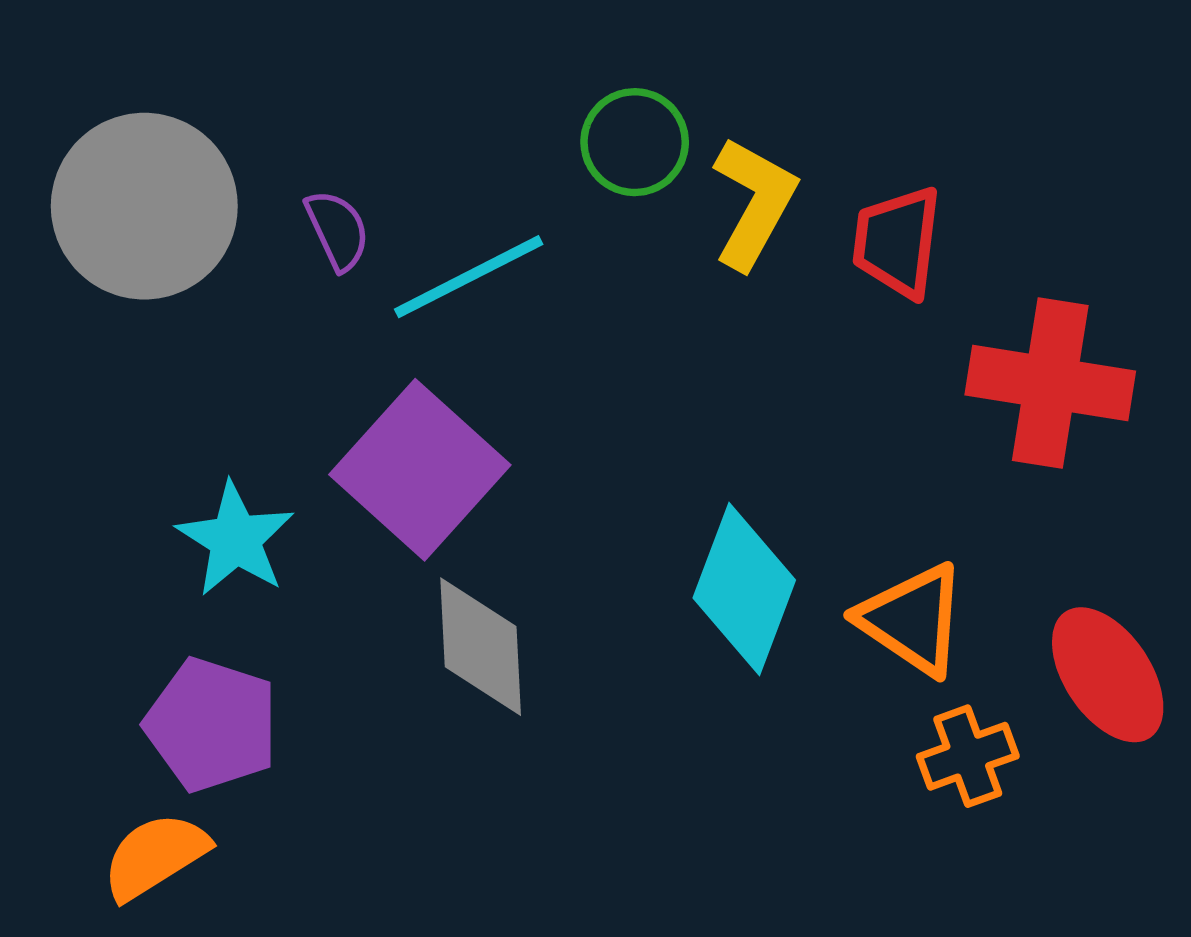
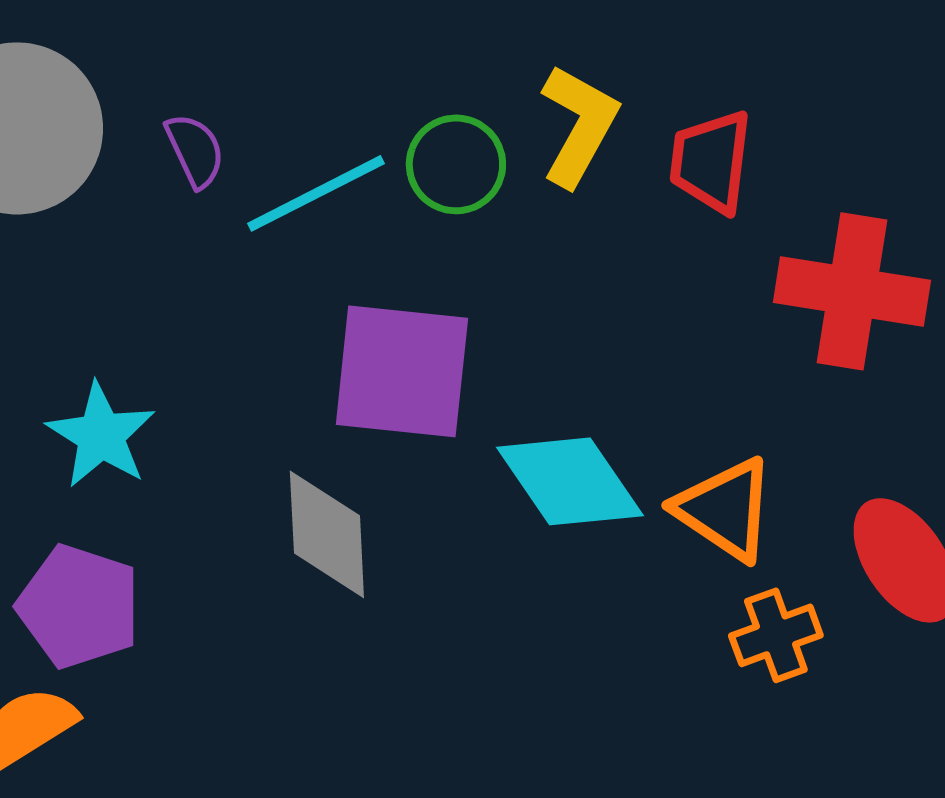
green circle: (635, 142) -> (456, 164), moved
purple square: (420, 470) -> (402, 371), moved, turned -36
cyan diamond: (744, 589) -> (570, 481), turned -55

